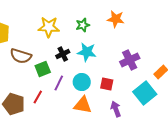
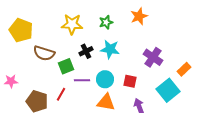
orange star: (116, 19) -> (139, 16), turned -30
purple cross: (130, 60) -> (153, 57), turned -30
purple line: (59, 83) -> (82, 80), turned 63

